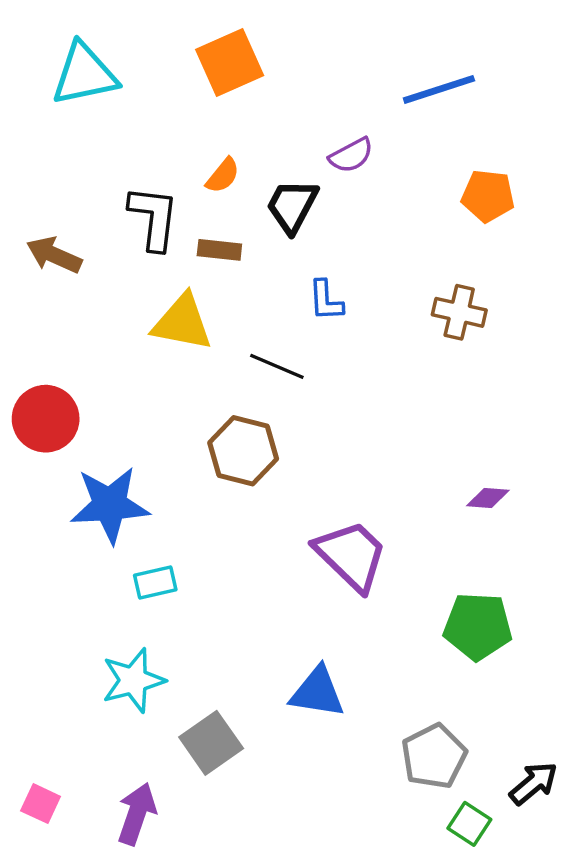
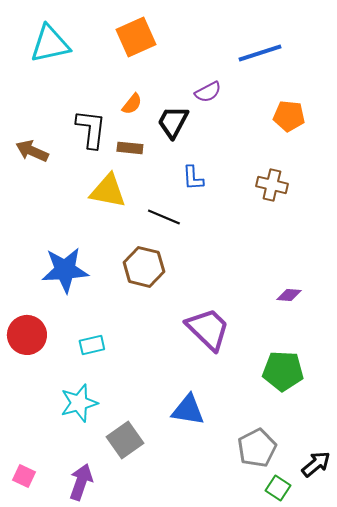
red circle: (46, 419) -> (27, 335), moved
blue star: (110, 505) -> (65, 270), moved

